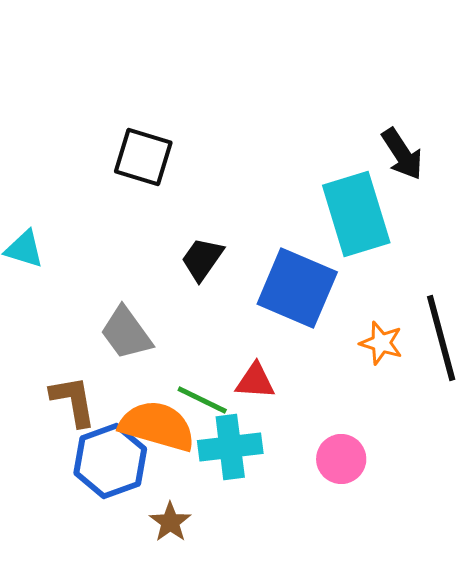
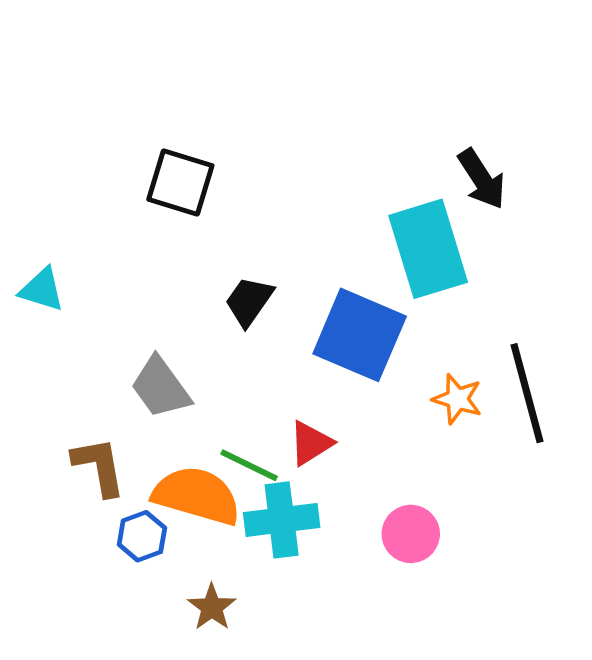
red triangle: (255, 381) -> (311, 443), turned -36
blue hexagon: (110, 461) -> (142, 536), size x0.6

